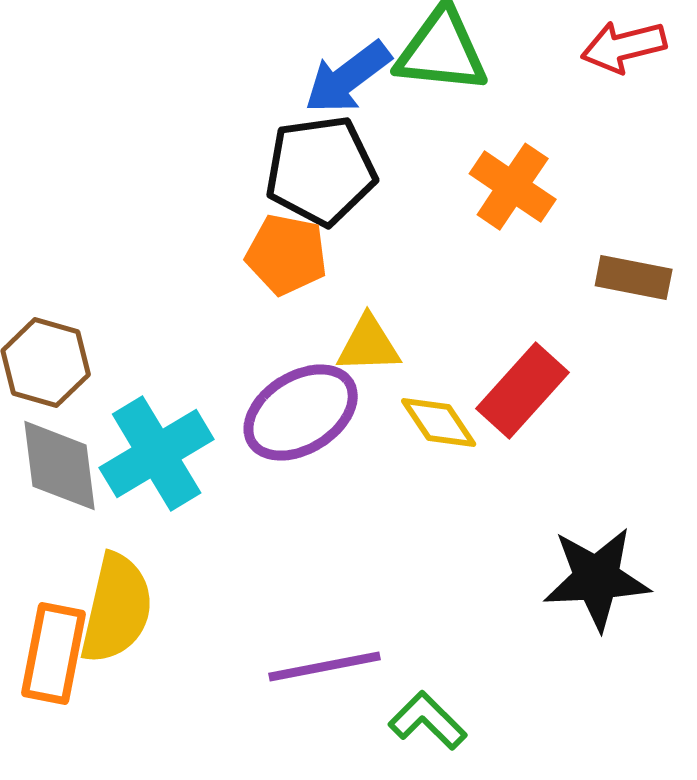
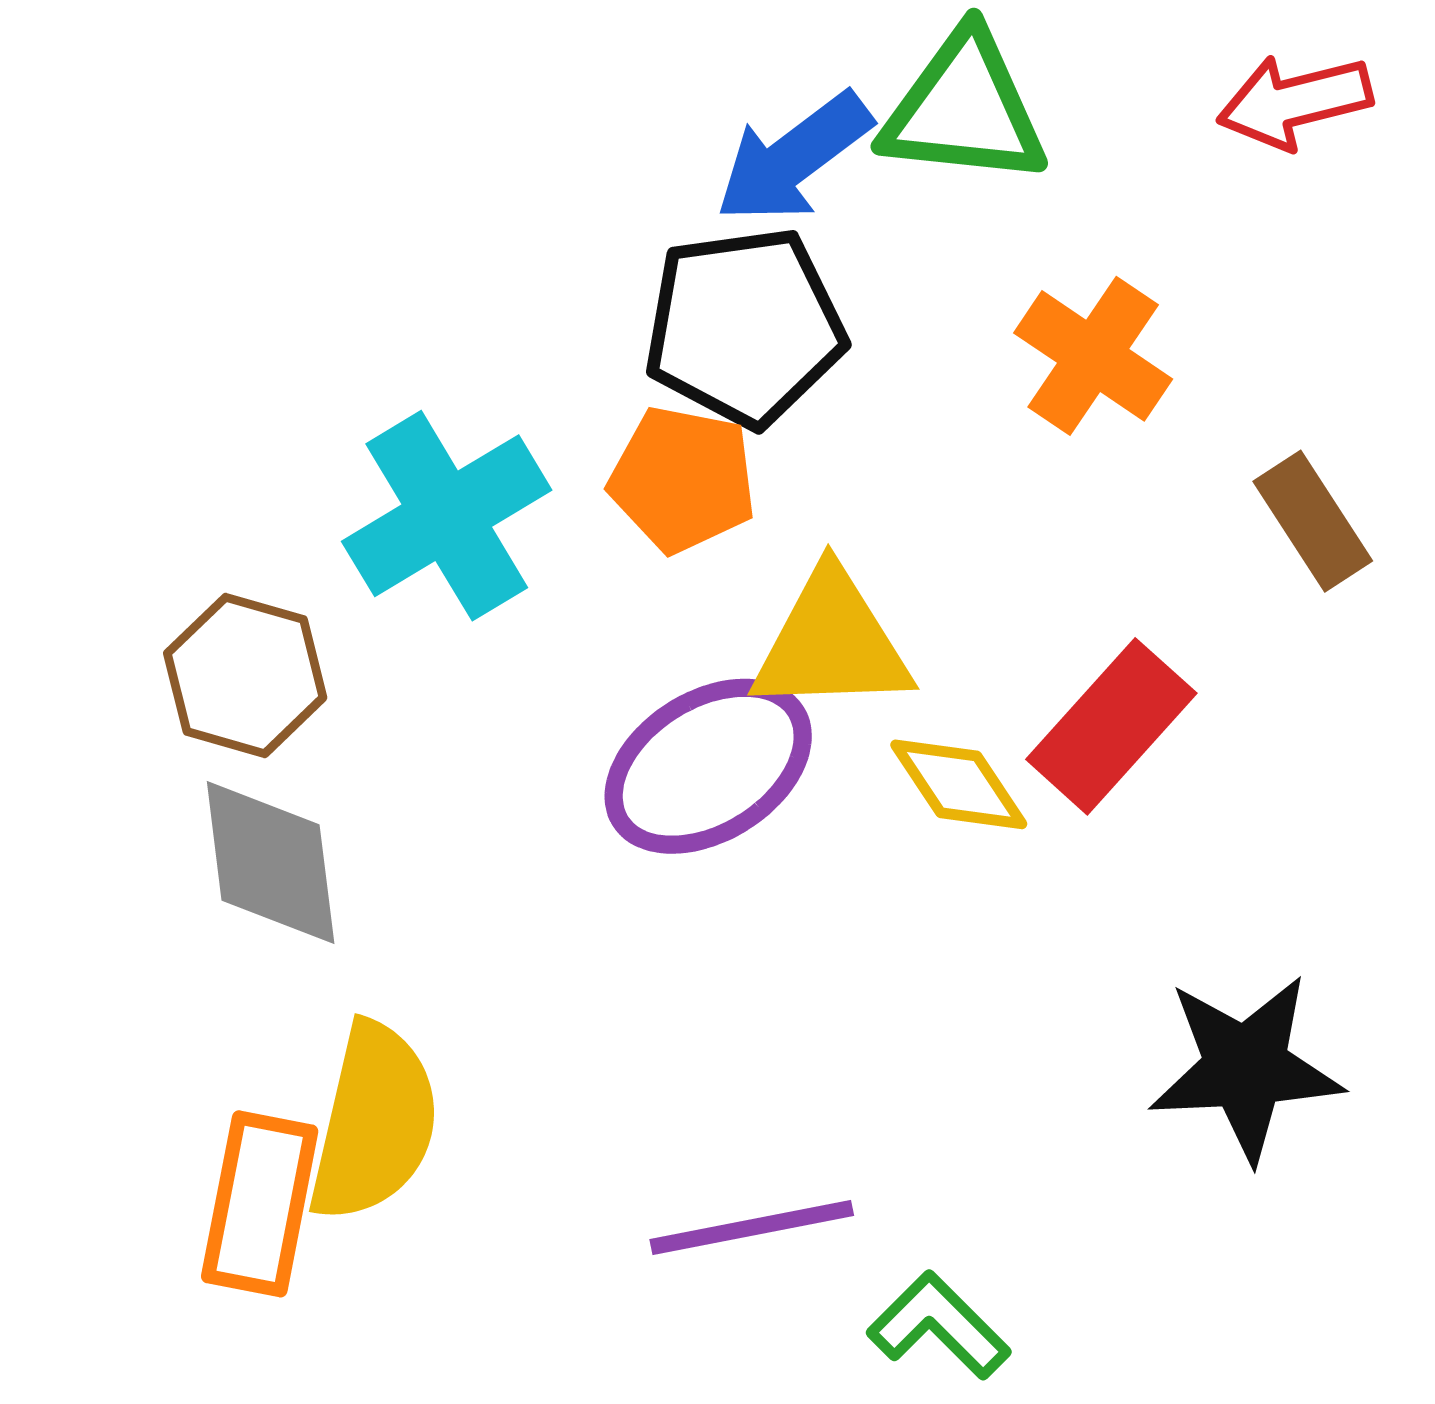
brown rectangle: (634, 278) -> (1313, 521), turned 46
yellow triangle: (369, 345) -> (832, 643), size x1.4
cyan cross: (157, 454) -> (447, 516), moved

